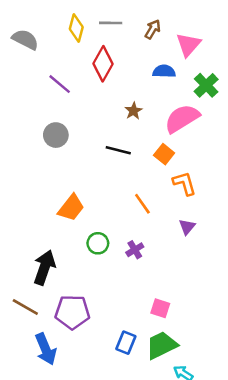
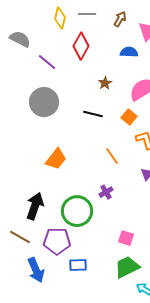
gray semicircle: (25, 39) -> (20, 39), moved
gray circle: (56, 135) -> (44, 102), size x1.5
green circle: (98, 243) -> (77, 211), moved, size x1.8
blue rectangle: (126, 343) -> (78, 265), moved, turned 66

